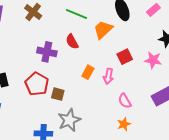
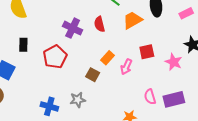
brown square: (58, 94) -> (93, 75), moved
pink semicircle: (125, 101) -> (150, 97), moved
gray star: (69, 120) -> (78, 100), size x0.7

